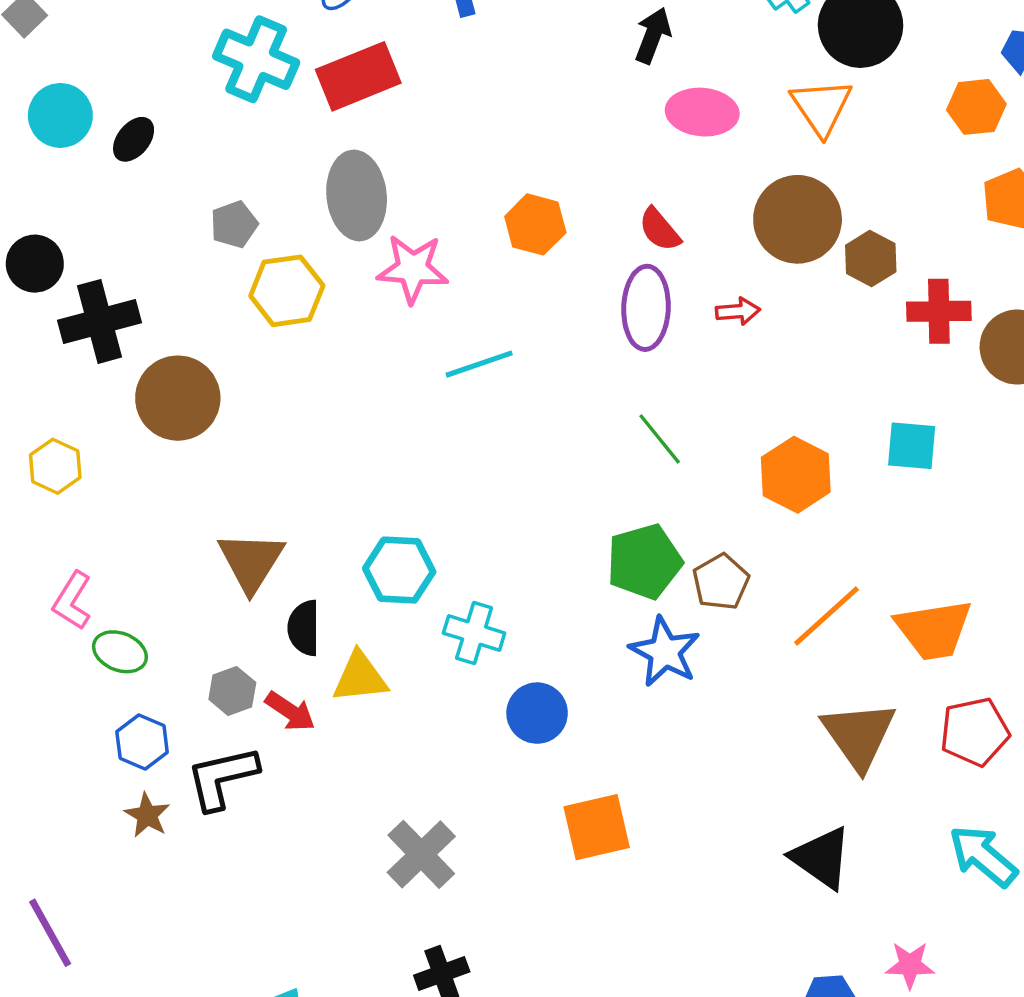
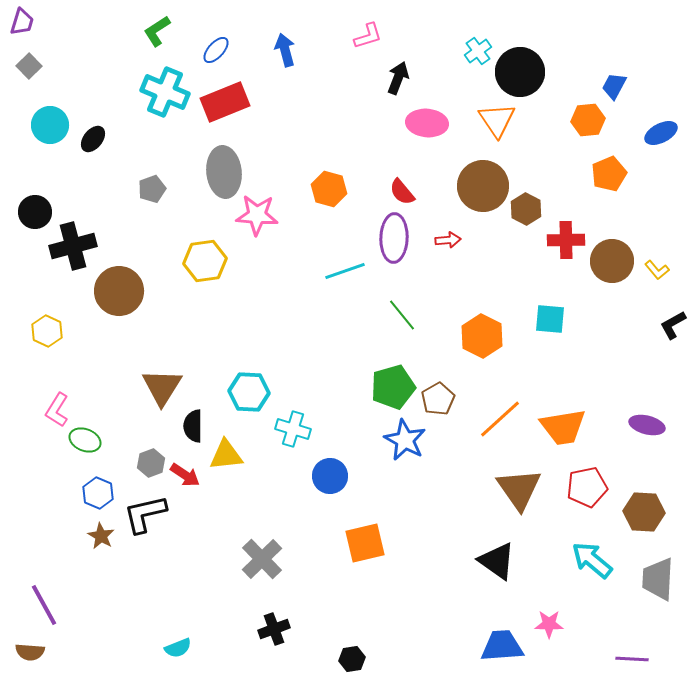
yellow hexagon: (287, 291) -> (205, 261), moved
cyan line: (479, 364) -> (345, 271), moved

